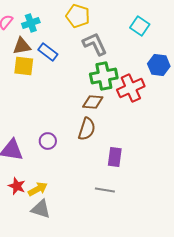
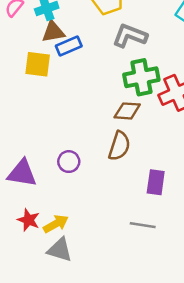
gray L-shape: (95, 44) -> (130, 36), turned -44
brown triangle: (22, 46) -> (53, 32), moved
blue rectangle: (48, 52) -> (69, 46), turned -60

